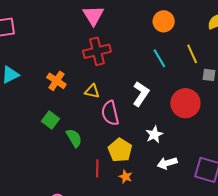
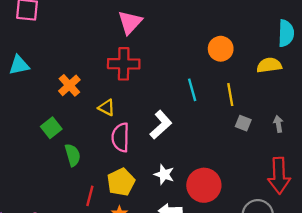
orange circle: (164, 21) -> (221, 49), moved
red circle: (185, 103) -> (204, 185), moved
white star: (154, 135) -> (164, 174), turned 30

